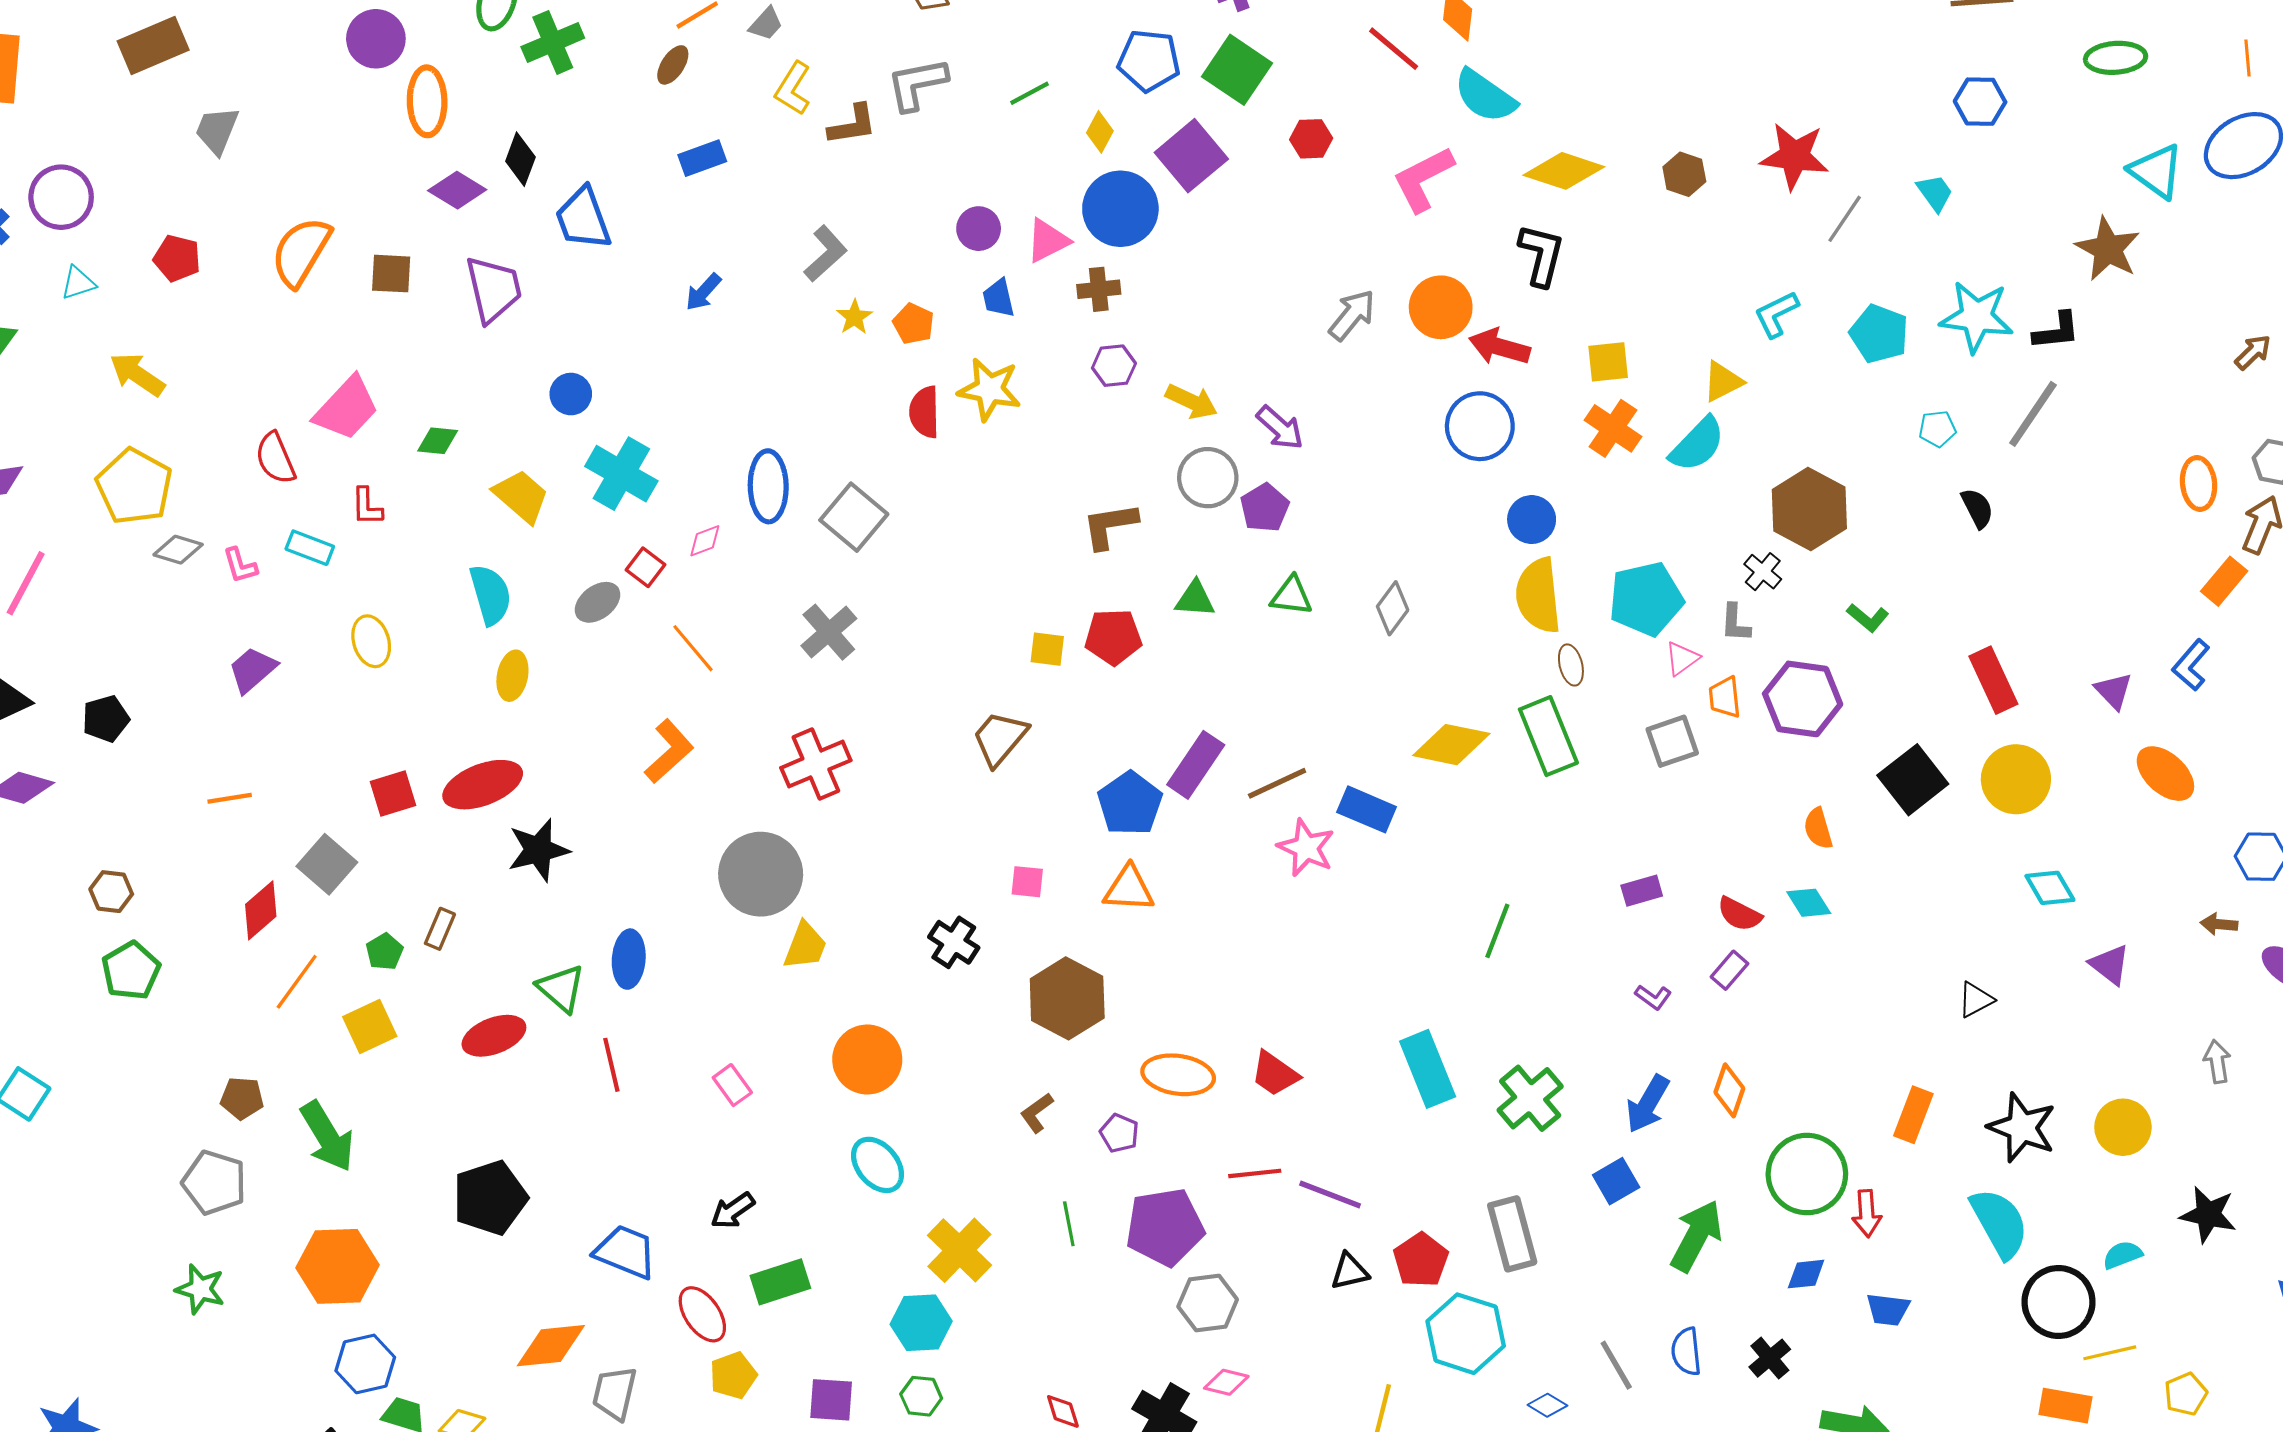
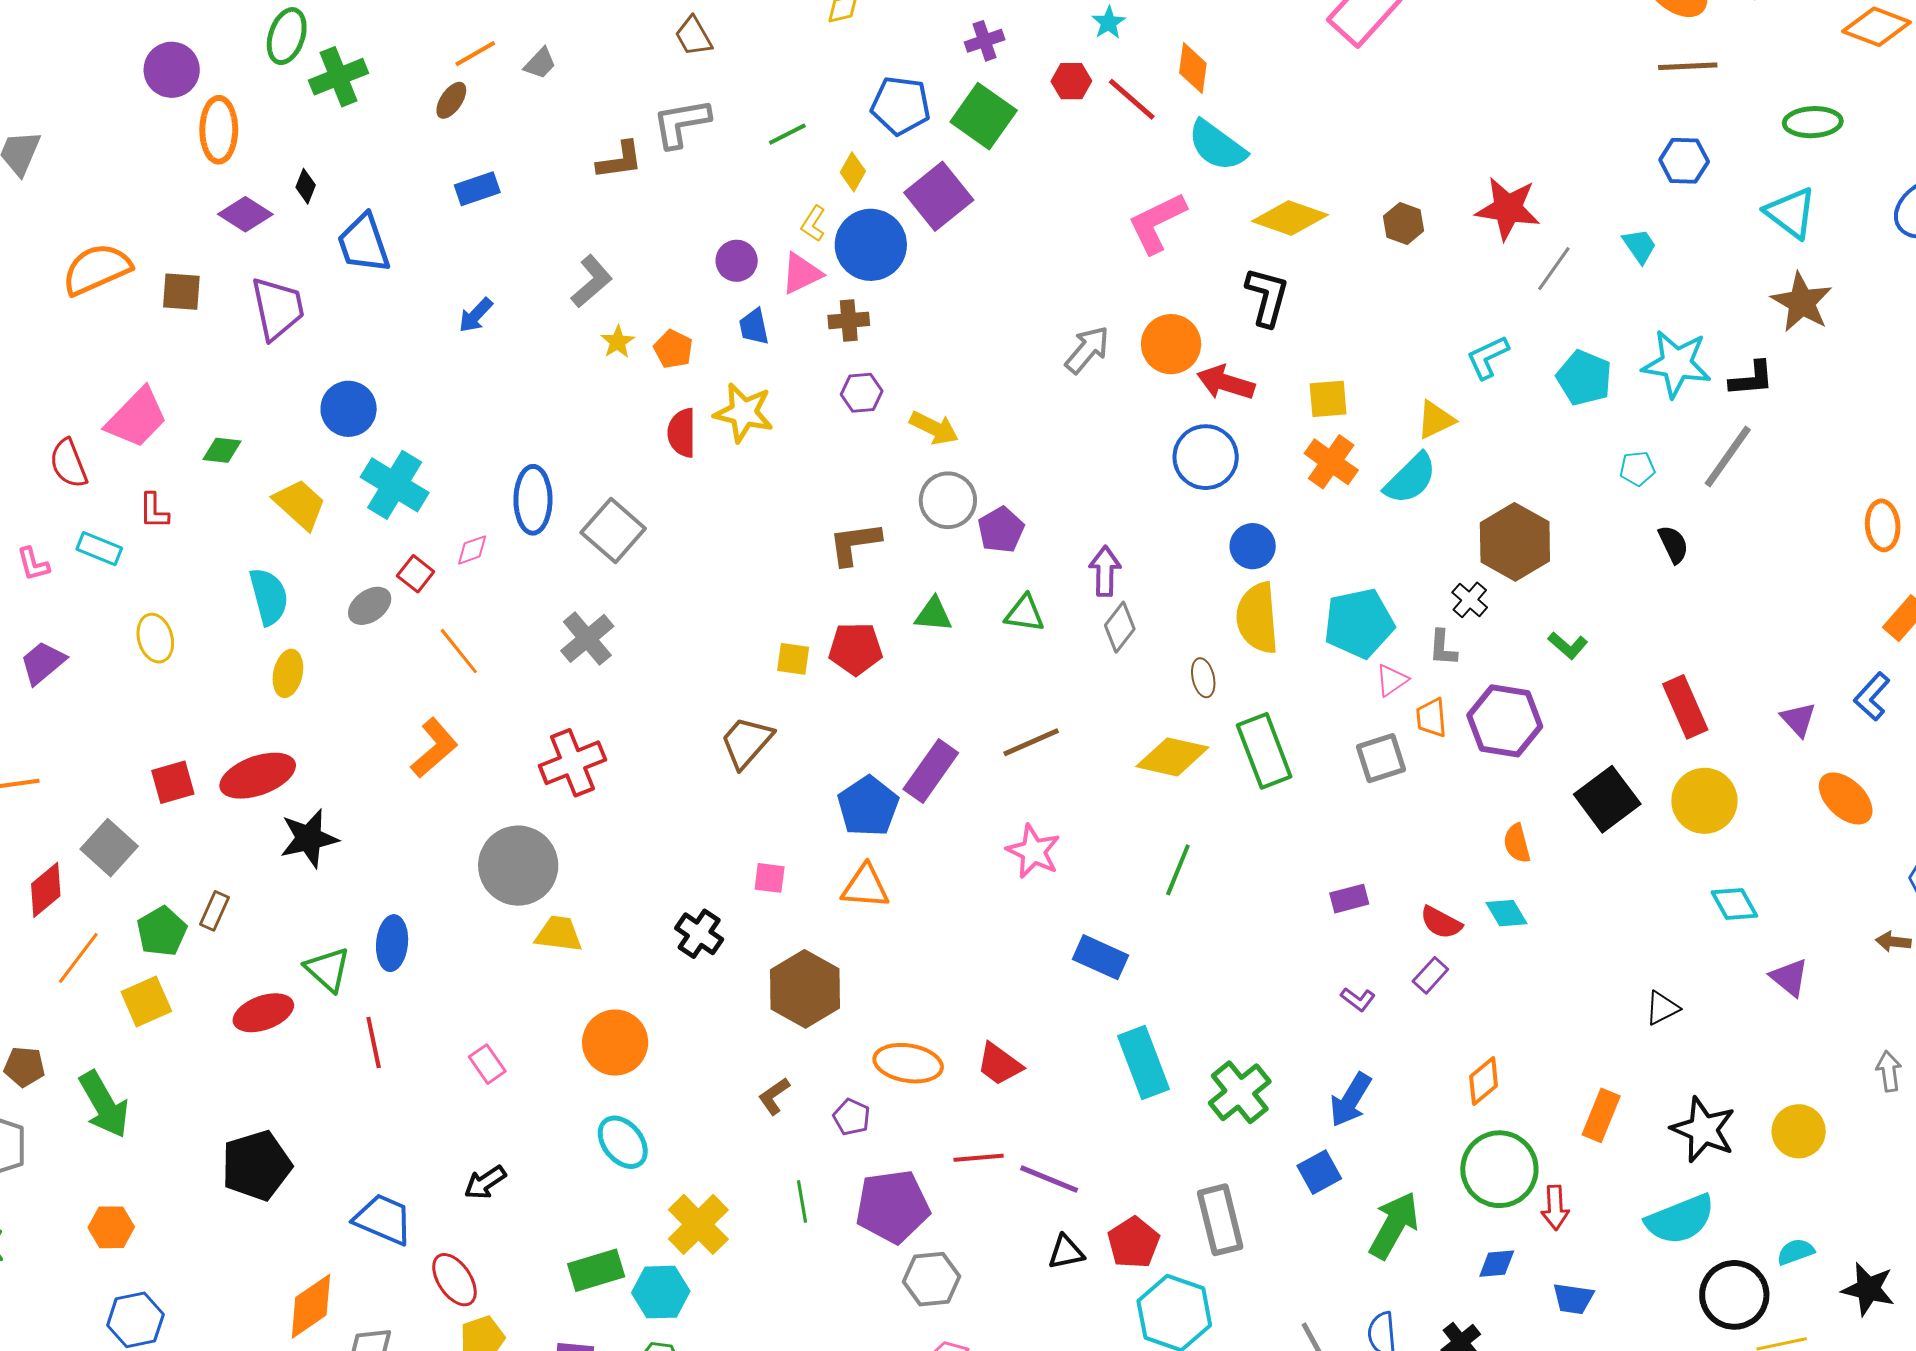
yellow L-shape: (793, 88) -> (813, 224), moved, size x0.7
red hexagon: (1311, 139) -> (1071, 81), moved
black diamond: (520, 159) -> (306, 186), size x0.7
cyan triangle: (2156, 171) -> (1791, 213), moved
orange semicircle: (301, 252) -> (97, 269), turned 34
blue circle: (571, 394) -> (349, 409), size x1.4
purple arrow: (1280, 428) -> (1105, 571), moved, turned -132
brown ellipse: (1571, 665) -> (1203, 678), moved
brown line: (1277, 783) -> (1031, 742), moved
blue rectangle: (1367, 809) -> (1101, 957), moved
green line: (1497, 931) -> (1178, 870), moved
yellow trapezoid: (805, 946) -> (559, 934), turned -105
green pentagon: (385, 952) -> (162, 931), size x1.4
orange diamond: (1729, 1090) -> (1484, 1081), moved, turned 30
black star: (2208, 1214) -> (1868, 1289), moved
cyan semicircle: (1999, 1223) -> (1680, 1219), turned 96
orange hexagon: (338, 1266) -> (111, 1227), size x0.6
green rectangle: (780, 1282) -> (596, 1270), moved
orange diamond: (551, 1346) -> (311, 1306), turned -30

